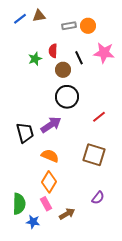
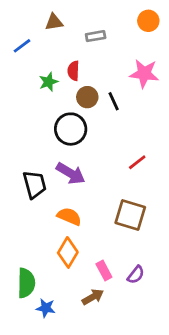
blue line: (20, 19) -> (22, 46), moved
orange circle: (88, 26) -> (148, 21), moved
black line: (79, 58) -> (114, 101), moved
black circle: (67, 97) -> (71, 129), moved
purple arrow: (51, 125) -> (71, 173), turned 65
pink rectangle: (46, 204) -> (104, 271), moved

